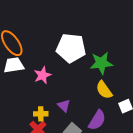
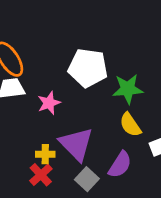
purple triangle: (64, 106) -> (76, 144), size x2.0

